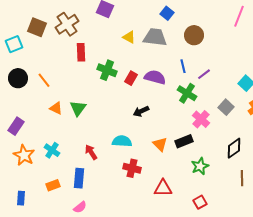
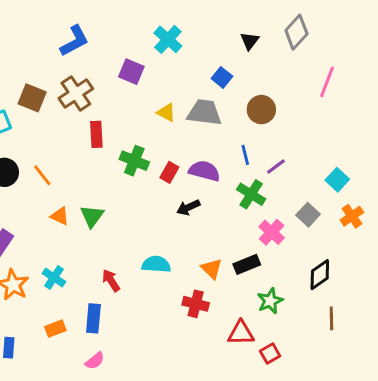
black arrow: (141, 111) -> (188, 207), moved
red cross: (132, 168) -> (196, 304), moved
red triangle: (163, 188) -> (241, 333), moved

